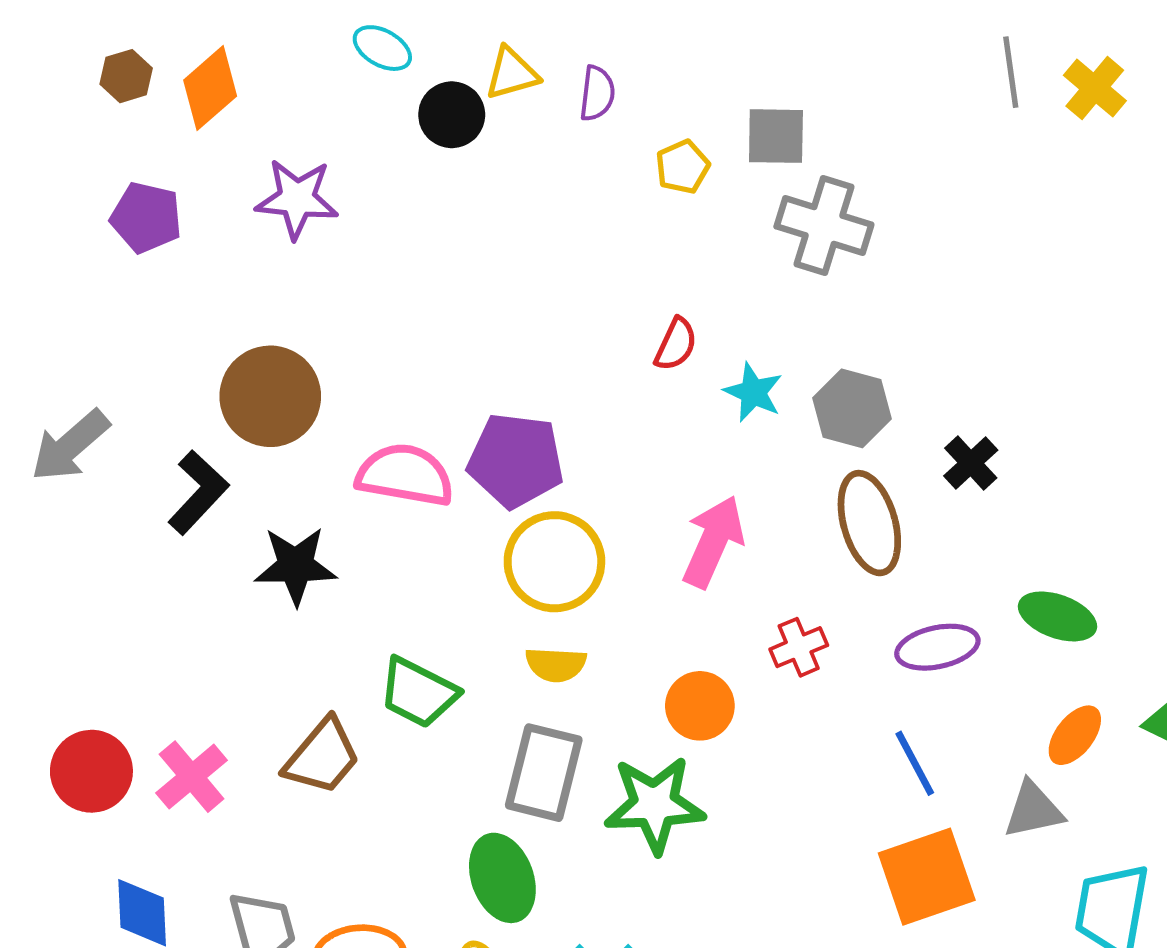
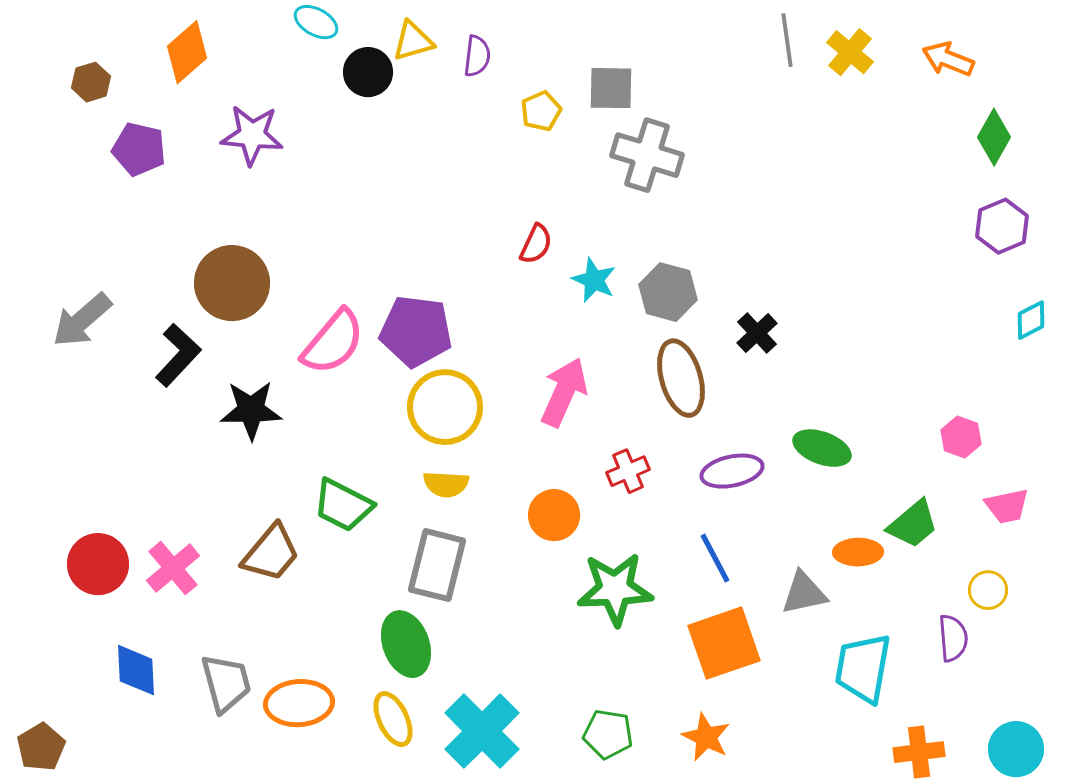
brown hexagon: (126, 76) -> (91, 82), moved
pink semicircle: (405, 475) -> (333, 342), turned 120
orange ellipse: (1075, 735) -> (858, 552), moved, turned 51
green star: (655, 805) -> (615, 589), moved

